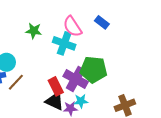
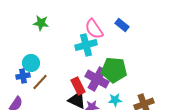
green star: (34, 31) -> (41, 23), moved
cyan cross: (64, 43) -> (86, 45), turned -35
cyan star: (81, 101) -> (115, 100), moved

